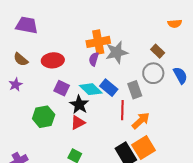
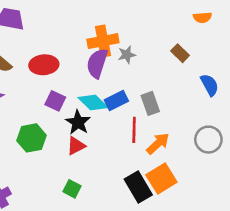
gray star: (117, 52) -> (127, 55), size x0.6
purple semicircle: (94, 59) -> (97, 63), size x1.6
gray circle: (153, 73) -> (208, 140), moved
blue rectangle: (109, 88) -> (116, 100), turned -66

